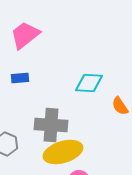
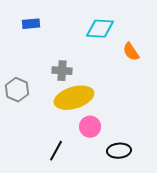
gray cross: (51, 125) -> (62, 71), size x0.6

